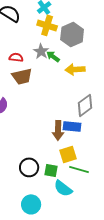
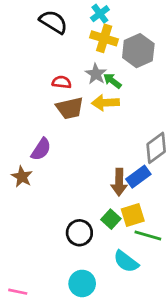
yellow arrow: (75, 69) -> (105, 103), moved
blue rectangle: (72, 126) -> (138, 177), turned -42
green square: (51, 170) -> (111, 219), moved, turned 32

